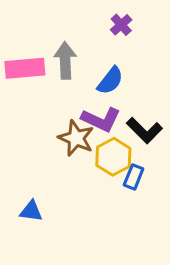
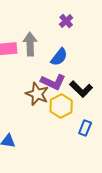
blue rectangle: (134, 177) -> (85, 128), moved

